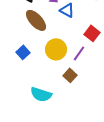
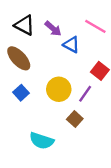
brown ellipse: (36, 20) -> (19, 58), moved

